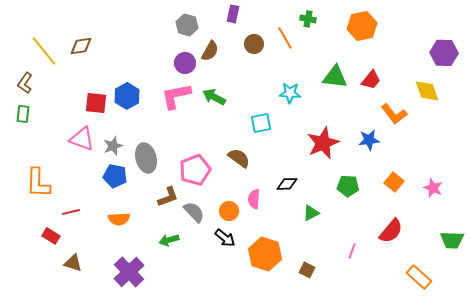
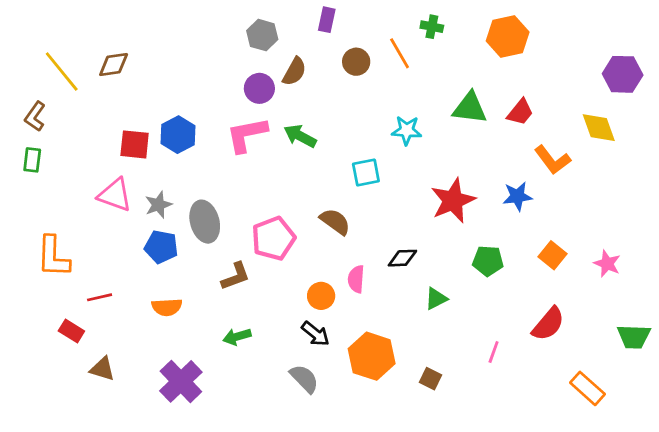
gray semicircle: (194, 212) -> (304, 379), moved

